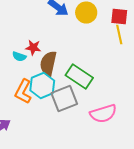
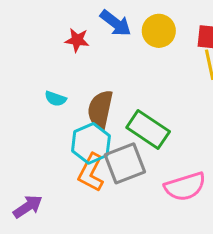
red star: (33, 48) -> (77, 40), moved
orange L-shape: (23, 92) -> (91, 173), moved

